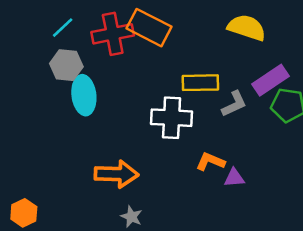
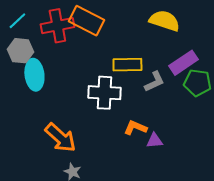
orange arrow: (116, 174) -> (60, 138), turned 40

